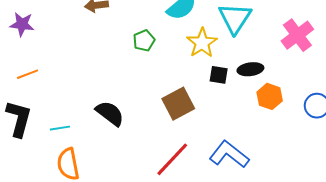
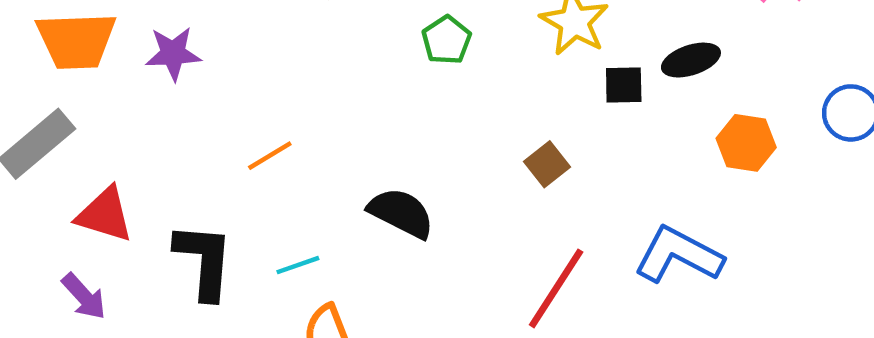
orange line: (28, 74) -> (270, 156), moved
orange hexagon: (270, 96) -> (746, 143), moved
brown square: (178, 104) -> (547, 164), size x0.6

